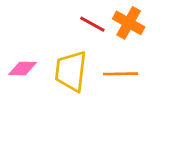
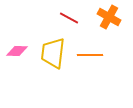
orange cross: (129, 23) -> (109, 17), moved

